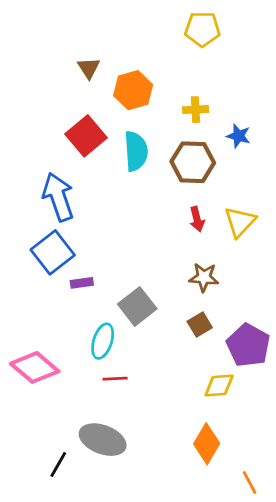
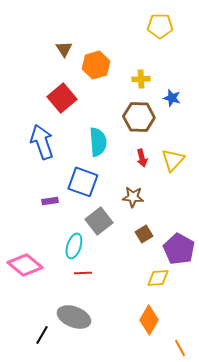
yellow pentagon: (202, 29) -> (160, 26), moved
cyan semicircle: (136, 151) -> (98, 142), moved
blue square: (53, 252) -> (83, 182), moved, turned -32
brown star: (204, 277) -> (133, 197), moved
purple rectangle: (82, 283) -> (50, 201), moved

